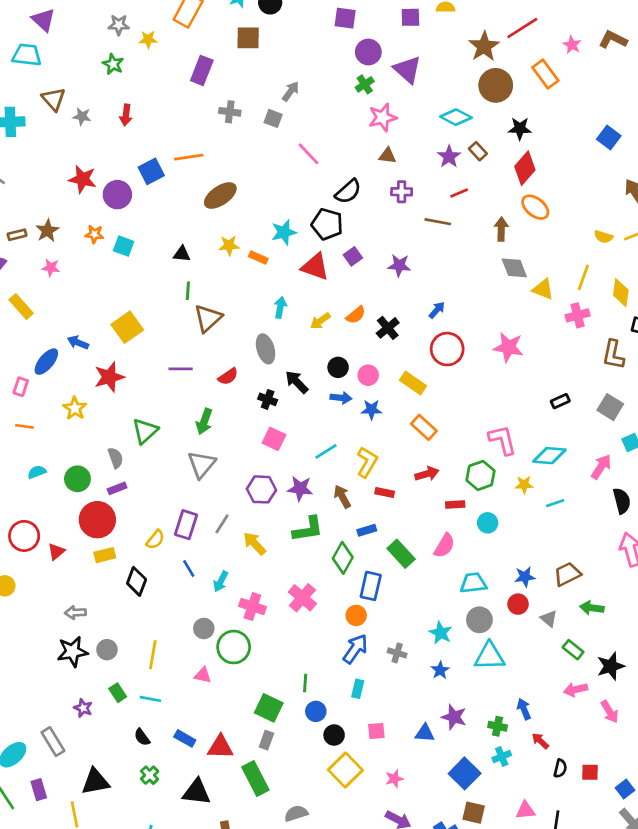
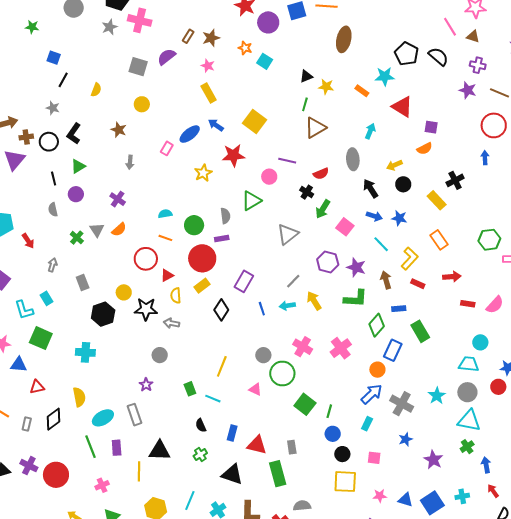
pink line: (309, 154) -> (450, 27), moved
black semicircle: (348, 191) -> (438, 57), turned -110
brown ellipse: (220, 196) -> (344, 39), turned -55
black pentagon: (327, 224) -> (407, 54), moved
brown rectangle: (17, 235) -> (188, 36), turned -56
yellow star: (229, 245) -> (326, 87), moved
black triangle: (182, 254) -> (306, 76), turned -40
purple square: (353, 256) -> (431, 127), moved, turned 32
purple star: (399, 265) -> (468, 90), moved
yellow rectangle: (21, 307) -> (209, 93), moved
blue arrow: (437, 310) -> (485, 158), turned -56
yellow arrow: (320, 321) -> (394, 165), moved
yellow square: (127, 327) -> (255, 122), turned -30
black cross: (388, 328) -> (455, 180), moved
red circle: (447, 349) -> (494, 125), moved
pink circle: (368, 375) -> (269, 177), moved
yellow rectangle: (413, 383) -> (437, 200), moved
blue arrow: (341, 398) -> (374, 216), moved
black cross: (268, 399) -> (307, 192), moved
blue star: (371, 410) -> (399, 218), moved
green arrow: (204, 421) -> (323, 209), moved
orange line: (24, 426) -> (165, 238), moved
orange rectangle: (424, 427) -> (439, 240), moved
cyan line: (326, 451) -> (381, 244), turned 66
green hexagon: (480, 475) -> (489, 240), moved
cyan circle: (488, 523) -> (480, 342), moved
purple rectangle: (186, 525) -> (244, 281), moved
yellow semicircle: (155, 540) -> (176, 296), moved, turned 126
pink semicircle: (444, 546) -> (495, 305), moved
yellow rectangle: (105, 555) -> (202, 286), turned -35
cyan arrow: (221, 581) -> (287, 306), moved, turned 42
gray circle: (107, 650) -> (160, 355), moved
black star: (72, 652) -> (146, 309), moved
gray cross: (397, 653) -> (402, 404), size x1.6
blue star: (440, 670) -> (406, 439), moved
purple star: (83, 708) -> (146, 385), moved
green square: (269, 708) -> (305, 404), moved
green cross: (498, 726) -> (467, 447), moved, turned 32
blue triangle: (425, 733) -> (405, 500), moved
blue rectangle: (185, 738) -> (232, 433), turned 63
gray rectangle: (266, 740) -> (292, 447), turned -40
yellow square: (345, 770) -> (345, 482), turned 35

